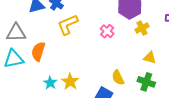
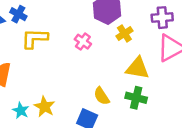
yellow L-shape: (68, 25) -> (35, 38), turned 30
yellow triangle: (150, 58) -> (137, 68), size x1.5

